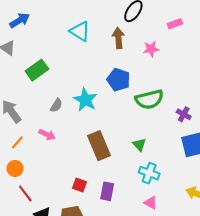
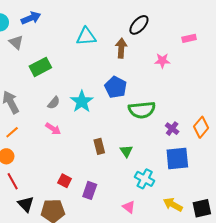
pink rectangle: (175, 24) -> (189, 38), moved
cyan triangle: (80, 31) -> (86, 36), turned -45
pink star: (151, 49) -> (162, 61), moved
pink arrow: (47, 135) -> (53, 129), moved
brown rectangle: (99, 146) -> (99, 146), moved, size x0.6
cyan cross: (149, 173) -> (145, 179), moved

